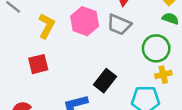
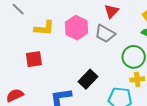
yellow L-shape: (47, 26) -> (44, 28), turned 60

